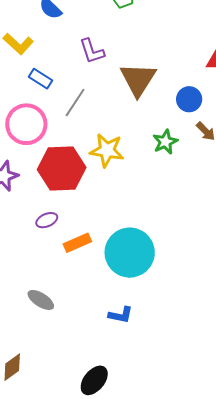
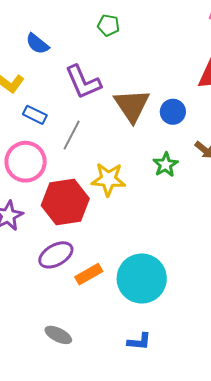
purple L-shape: (92, 51) -> (83, 82), size x1.4
blue circle: (189, 99) -> (173, 112), moved
purple ellipse: (47, 220) -> (56, 255), size x1.6

